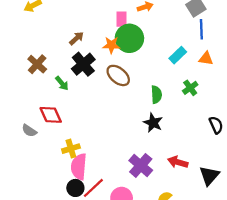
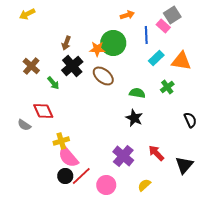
pink rectangle: (122, 19) -> (163, 26), moved, turned -48
blue line: (201, 29) -> (146, 35), moved
brown arrow: (77, 38) -> (66, 43), turned 152
orange triangle: (206, 59) -> (181, 61), size x1.5
green semicircle: (156, 95) -> (137, 93), turned -77
red arrow: (178, 162) -> (156, 153), turned 30
pink semicircle: (79, 167) -> (68, 157), turned -45

